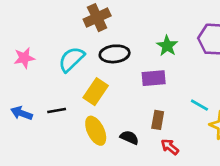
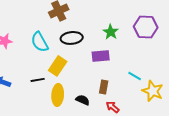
cyan semicircle: (71, 59) -> (40, 42), turned -75
black line: (57, 111) -> (38, 80), moved
yellow ellipse: (96, 131) -> (58, 95), turned 30

